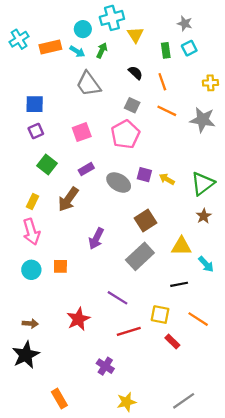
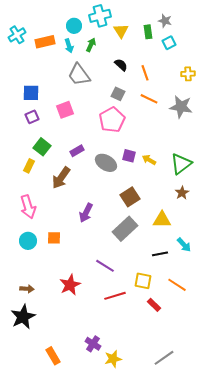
green rectangle: (166, 50) -> (148, 32), moved
cyan arrow: (77, 51) -> (69, 46), turned 40
pink square: (82, 132) -> (65, 110), moved
yellow rectangle: (32, 202) -> (29, 166), moved
cyan arrow: (206, 264) -> (184, 245), moved
purple cross: (105, 366) -> (93, 344), moved

